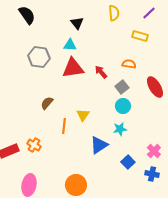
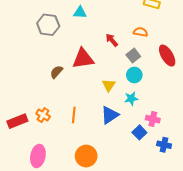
red triangle: (73, 68) -> (83, 59), moved
yellow triangle: (83, 115) -> (109, 85), moved
orange line: (64, 126) -> (74, 115), moved
pink cross: (154, 151) -> (153, 119), moved, turned -32

